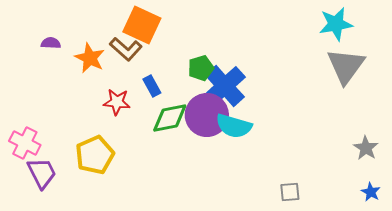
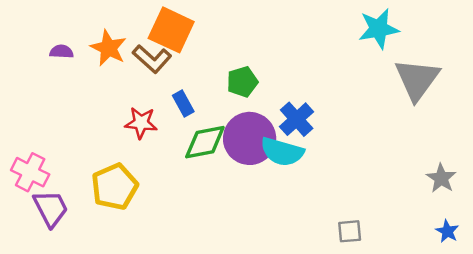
cyan star: (336, 24) -> (379, 29), moved
orange star: (90, 58) -> (109, 48), moved
blue cross: (225, 86) -> (297, 119), moved, size x0.7

